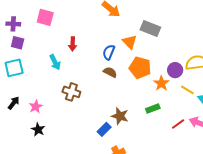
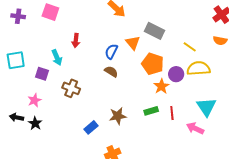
purple square: (18, 43) -> (42, 74), moved
orange pentagon: (140, 68) -> (153, 64), moved
yellow line: (187, 90) -> (190, 47), moved
black arrow: (14, 103) -> (16, 117), moved, turned -120
brown star: (120, 116) -> (118, 116), turned -30
red line: (178, 124) -> (172, 113), moved, turned -64
blue rectangle: (104, 129) -> (91, 127), moved

